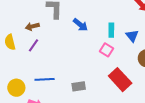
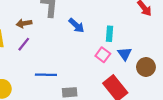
blue triangle: (132, 36) -> (125, 54), moved
blue line: (45, 79) -> (46, 75), moved

